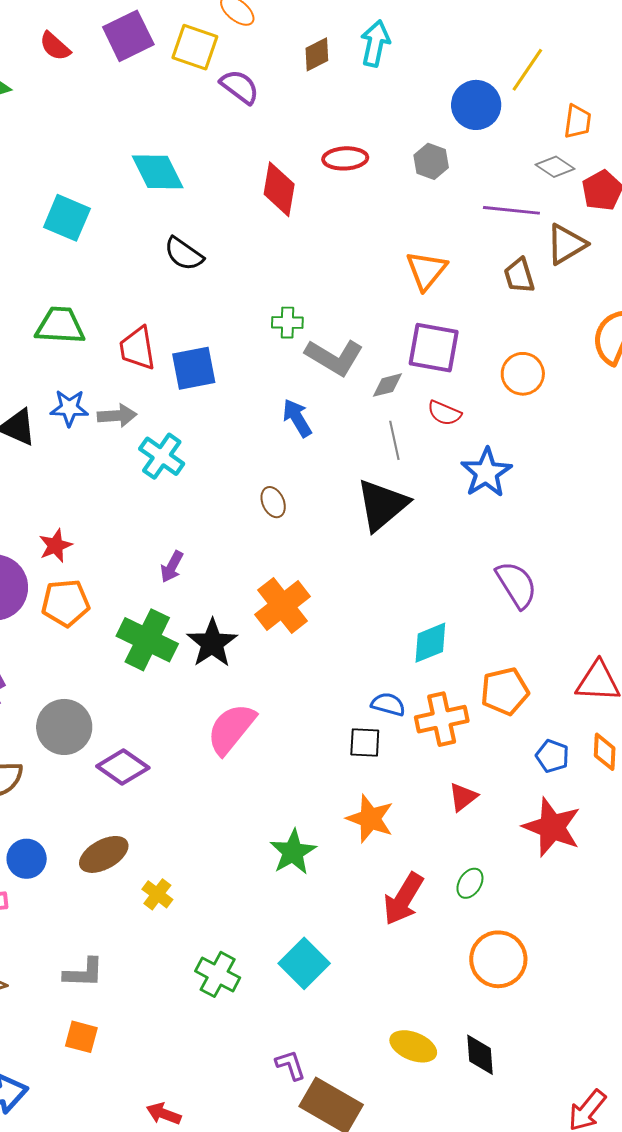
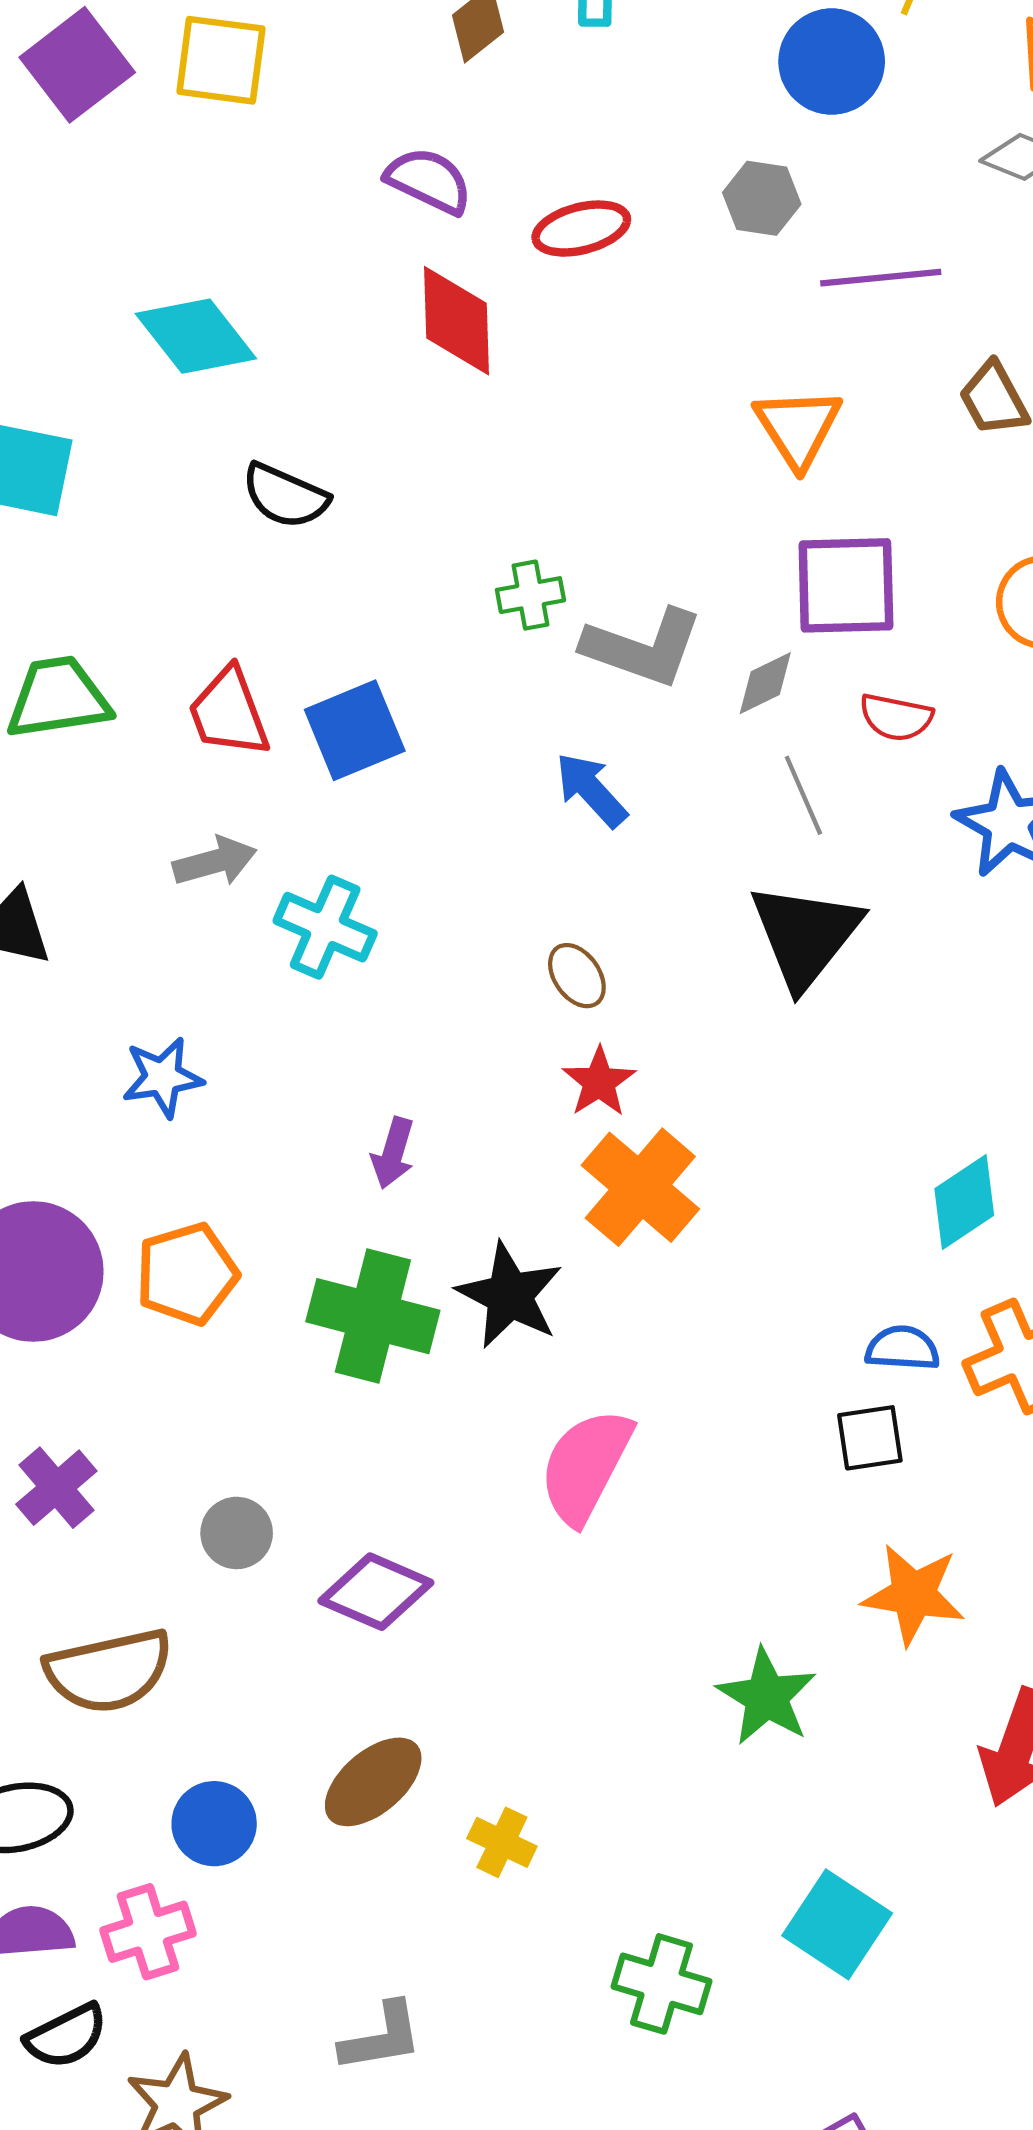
purple semicircle: (240, 87) -> (429, 181), moved
purple line: (511, 210) -> (881, 278), moved
blue star: (69, 408) -> (163, 1077), moved
red star: (55, 546) -> (599, 1082), moved
gray circle: (64, 727) -> (237, 1533), size x0.6

